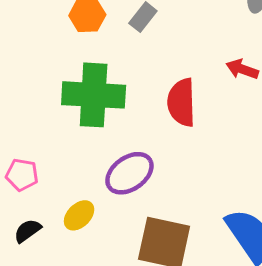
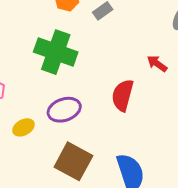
red semicircle: (181, 102) -> (123, 95), moved

